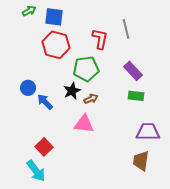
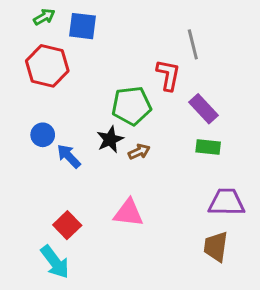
red L-shape: (100, 39) -> (168, 75), moved
red hexagon: (56, 45) -> (47, 66), moved
pink triangle: (84, 124) -> (128, 213), moved

